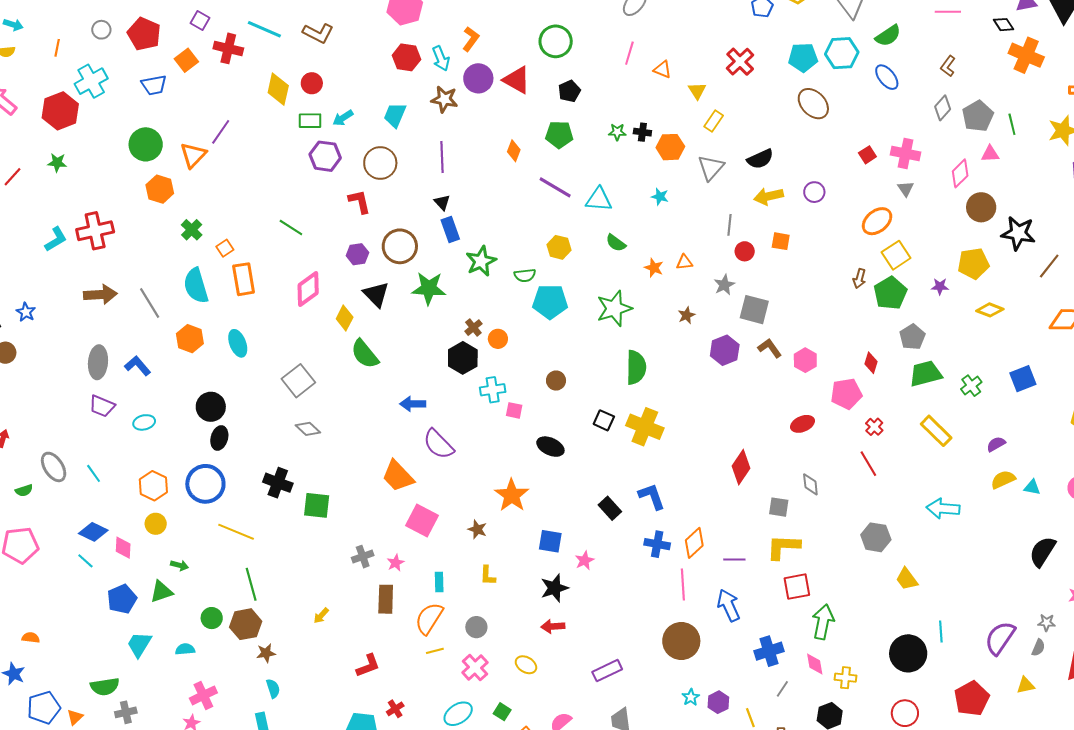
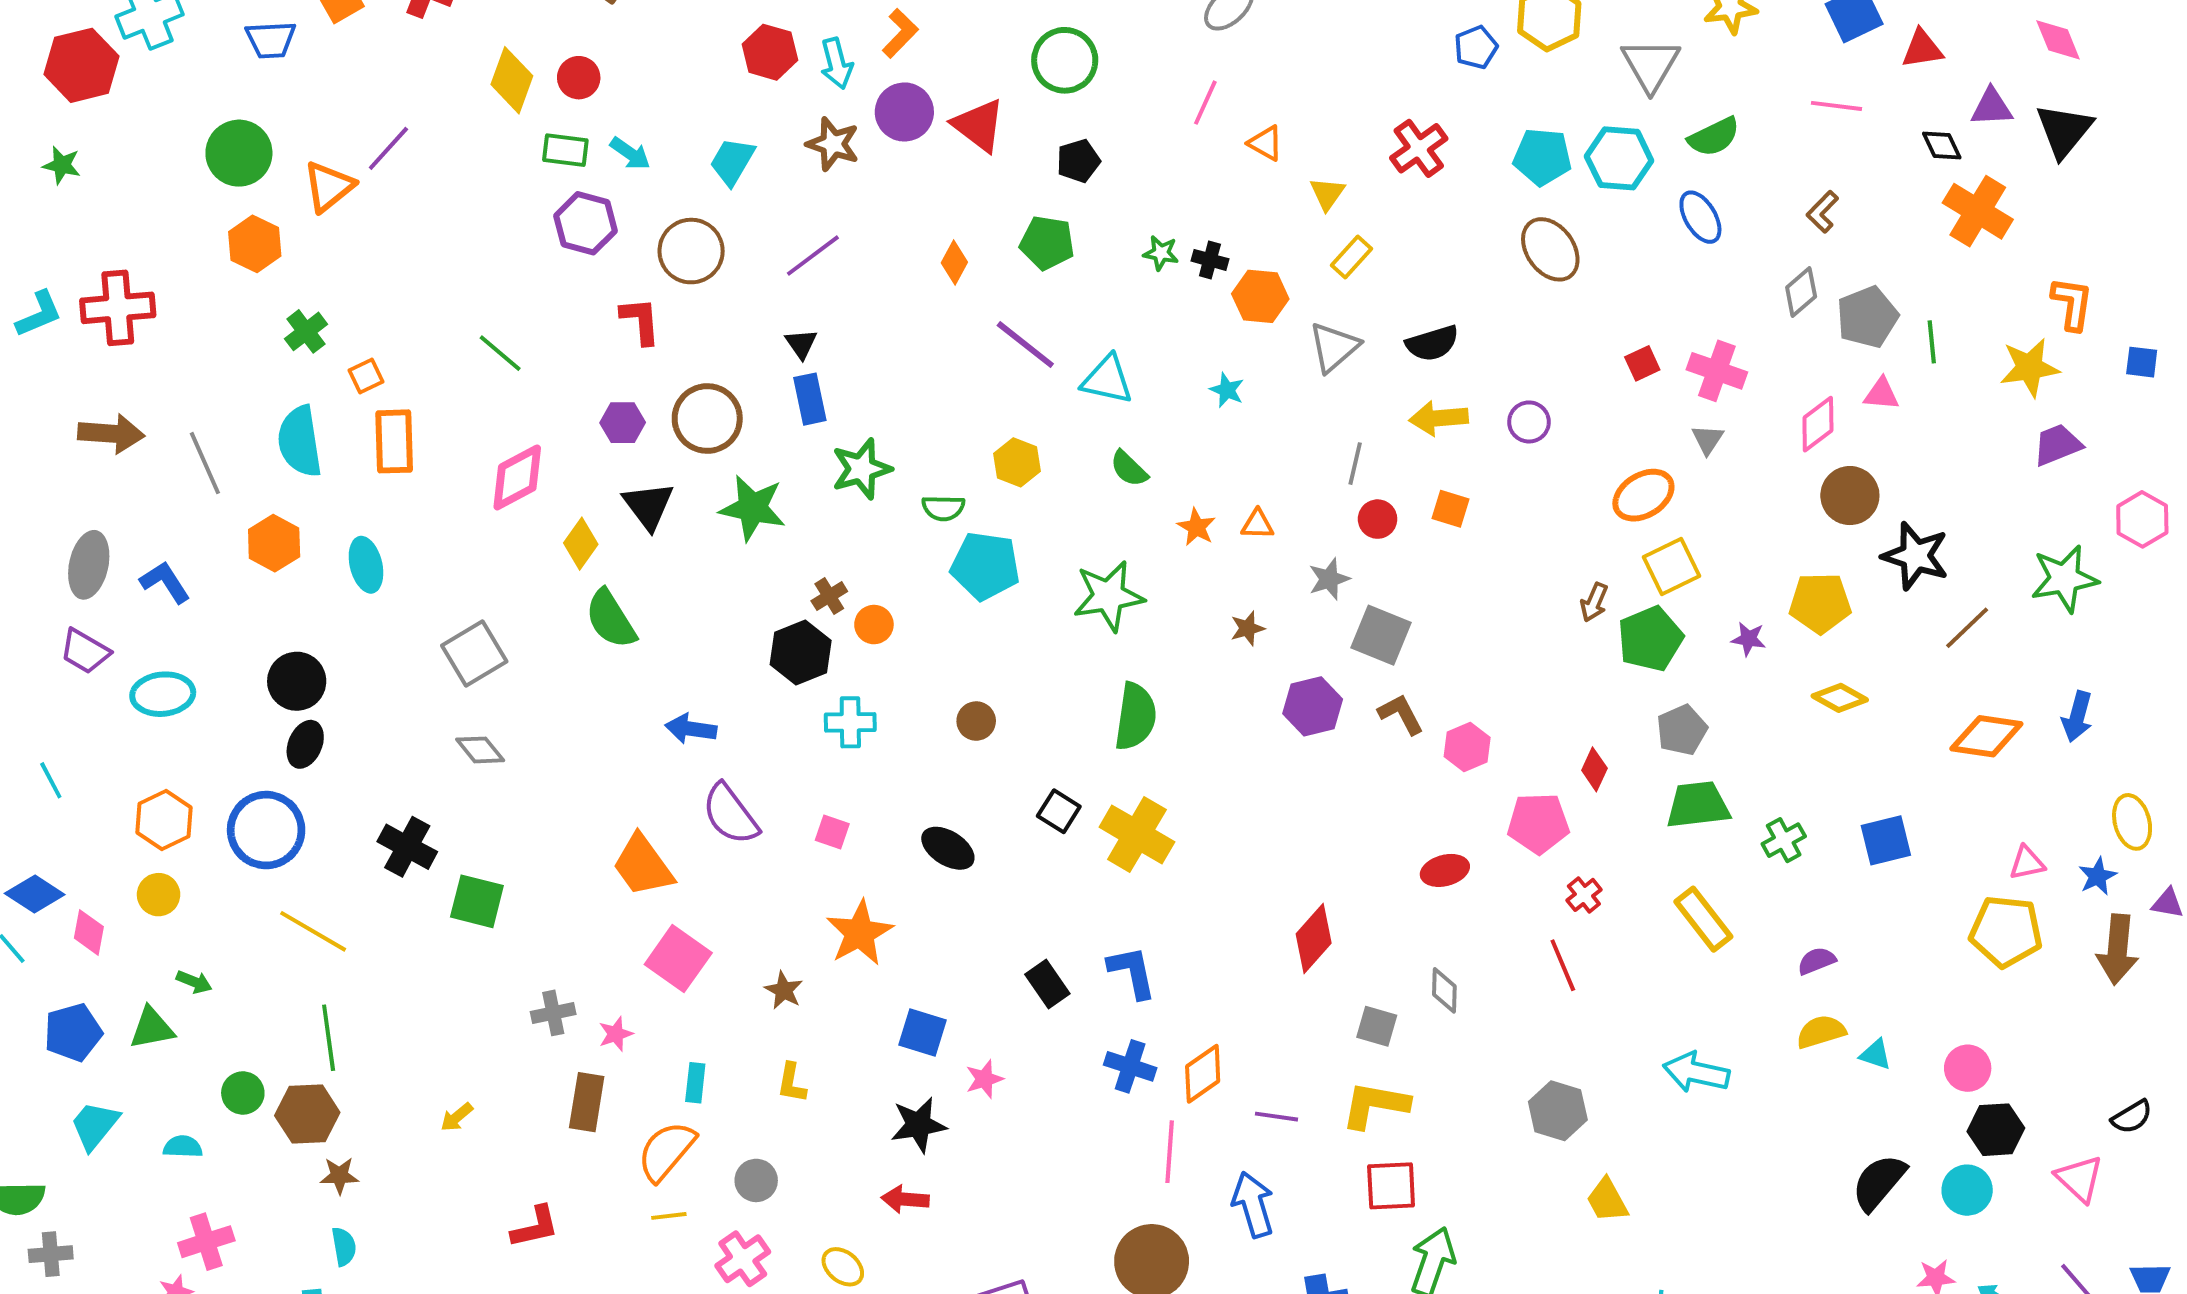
cyan arrow: (343, 118) -> (630, 153), turned -120
purple line: (442, 157) -> (813, 256), turned 48
pink square: (514, 410) -> (832, 832), moved
cyan ellipse: (144, 422) -> (163, 694), size x1.4

